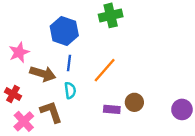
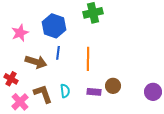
pink star: (19, 52) -> (20, 33), moved
orange line: (105, 70) -> (88, 59), turned -40
cyan semicircle: (70, 90) -> (65, 91), moved

